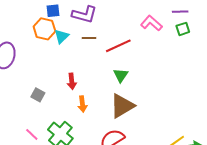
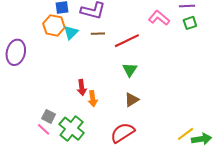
red arrow: (72, 81) -> (82, 88), moved
gray square: (38, 95) -> (49, 116), moved
brown triangle: (122, 106) -> (132, 100), size x0.6

